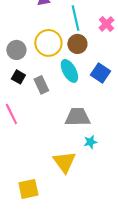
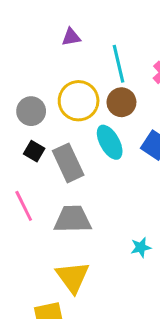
gray rectangle: (41, 85) -> (68, 163), size x1.4
gray trapezoid: (77, 117) -> (73, 219), moved
yellow triangle: (64, 162) -> (73, 277), moved

